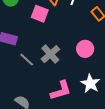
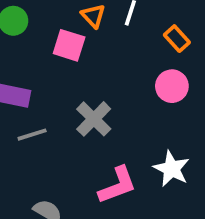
pink circle: (85, 49) -> (172, 86), moved
gray line: (27, 60) -> (32, 135), moved, turned -56

